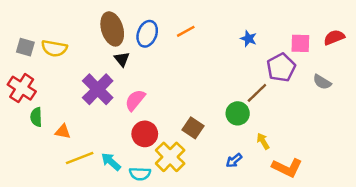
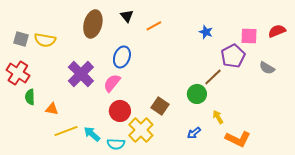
brown ellipse: (112, 29) -> (93, 24), turned 32
blue ellipse: (147, 34) -> (122, 57), moved
black triangle: (122, 59) -> (127, 16), moved

